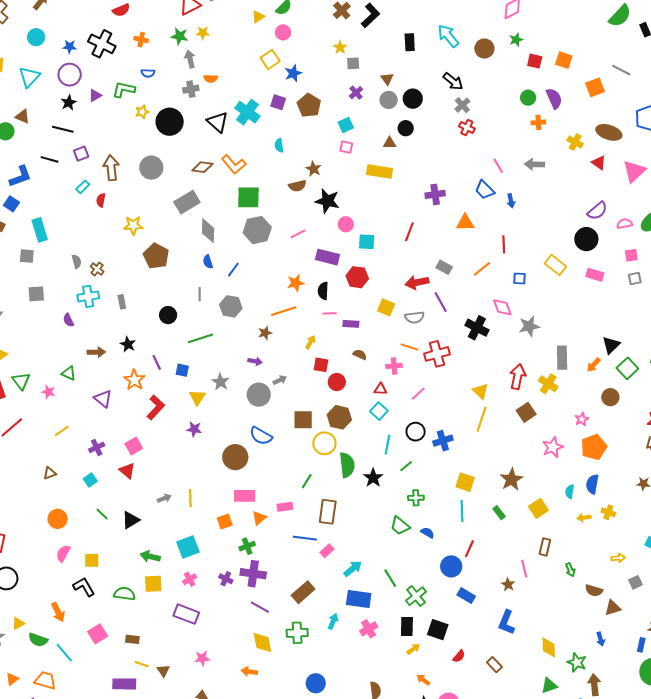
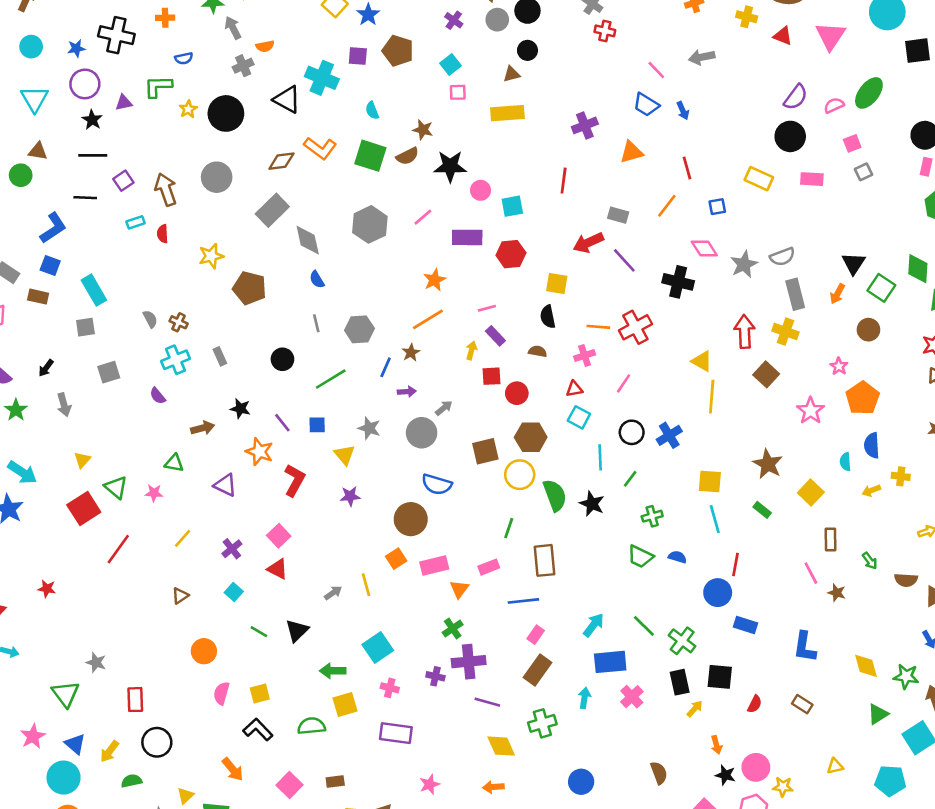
purple triangle: (95, 95) -> (124, 103), turned 32
cyan rectangle: (83, 187) -> (136, 222), turned 40
green square: (248, 197) -> (370, 156), moved, turned 30
blue line: (233, 270) -> (386, 367), moved
black semicircle: (323, 291) -> (548, 317), moved
gray semicircle: (414, 317) -> (782, 257), moved
purple rectangle: (351, 324) -> (495, 336), moved, turned 56
orange square: (225, 522) -> (396, 559), moved
pink rectangle: (327, 551) -> (536, 635), moved
pink cross: (190, 579) -> (390, 688), turned -32
brown star: (508, 584) -> (837, 593), moved
orange arrow: (423, 680) -> (716, 745), turned -128

